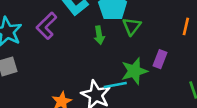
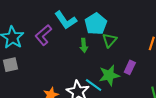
cyan line: (115, 85) -> (94, 85), turned 42

